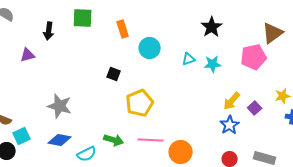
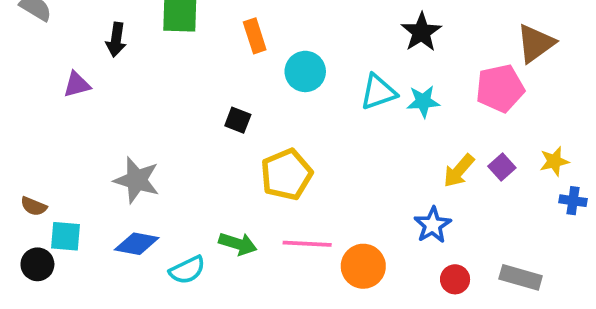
cyan triangle: (189, 59) -> (378, 92), size x1.5
purple square: (255, 108) -> (502, 167), moved
blue star: (230, 125) -> (433, 225), moved
cyan square: (22, 136) -> (66, 236), turned 30

